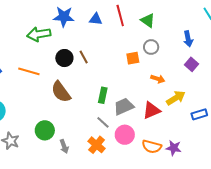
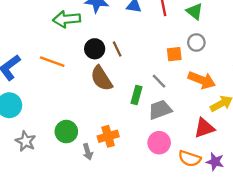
orange arrow: (158, 79) -> (202, 80), size x1.6
brown semicircle: (61, 92) -> (101, 78), moved
red triangle: (151, 110) -> (204, 128), moved
gray line: (103, 122) -> (159, 81), moved
orange cross: (97, 145) -> (108, 136), moved, turned 30

